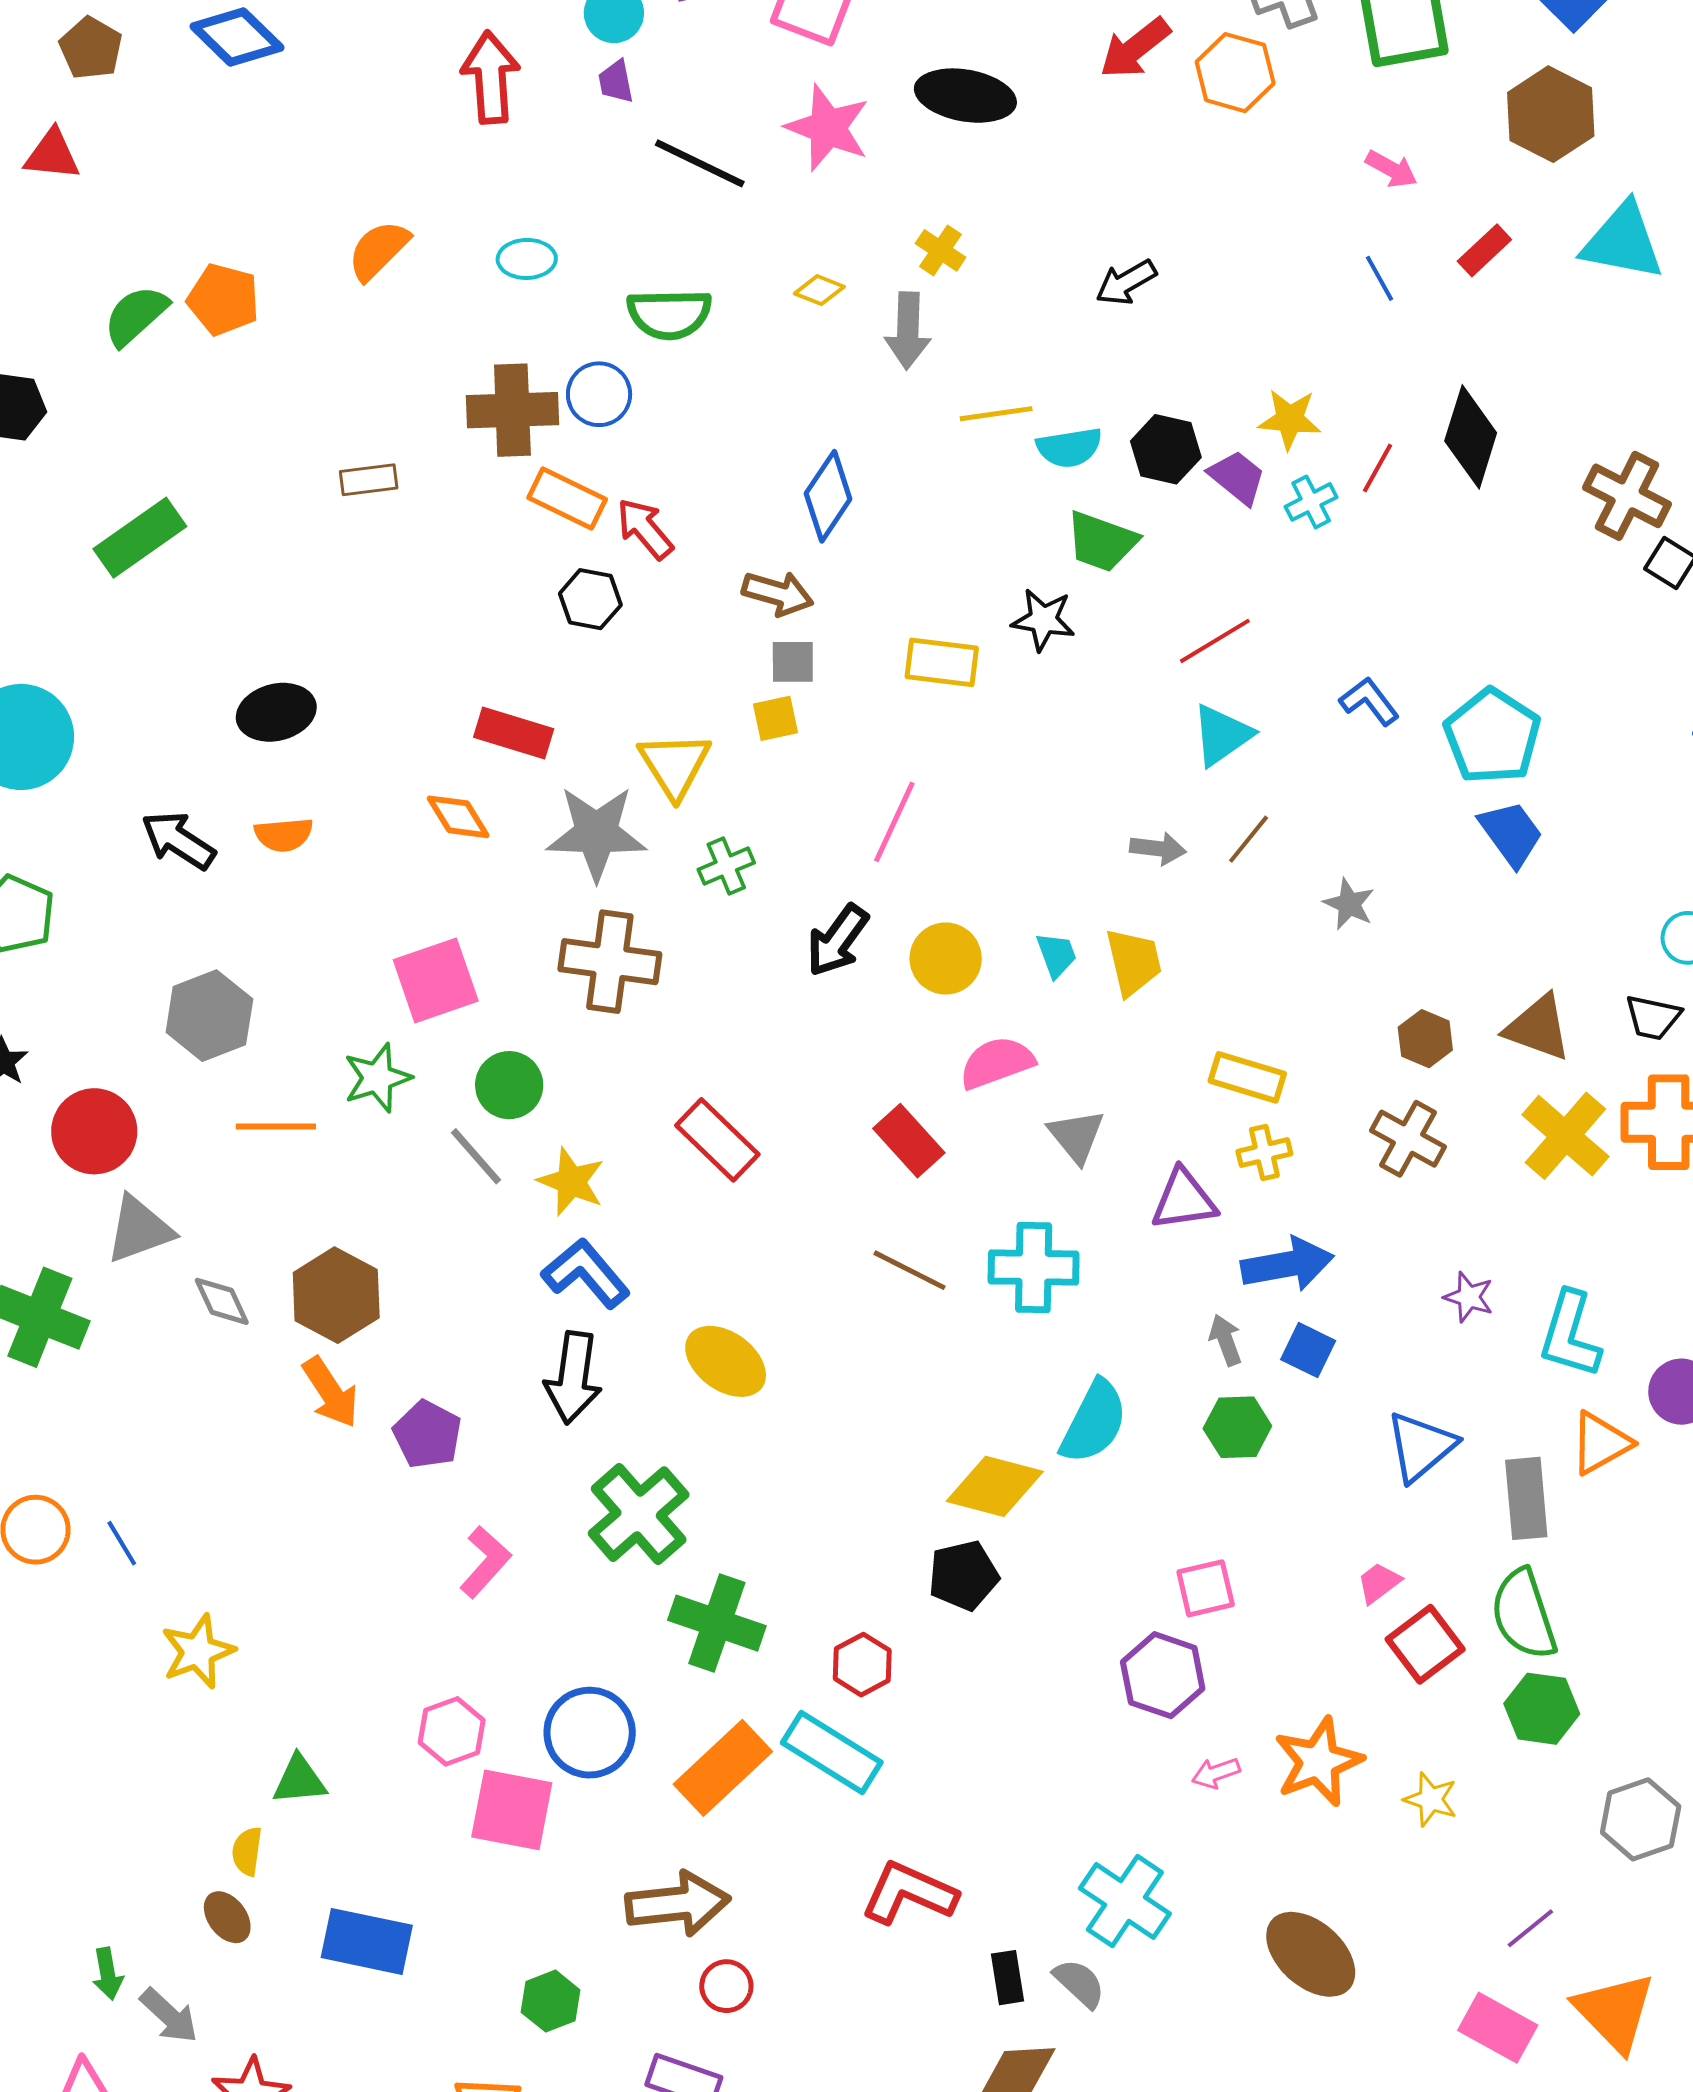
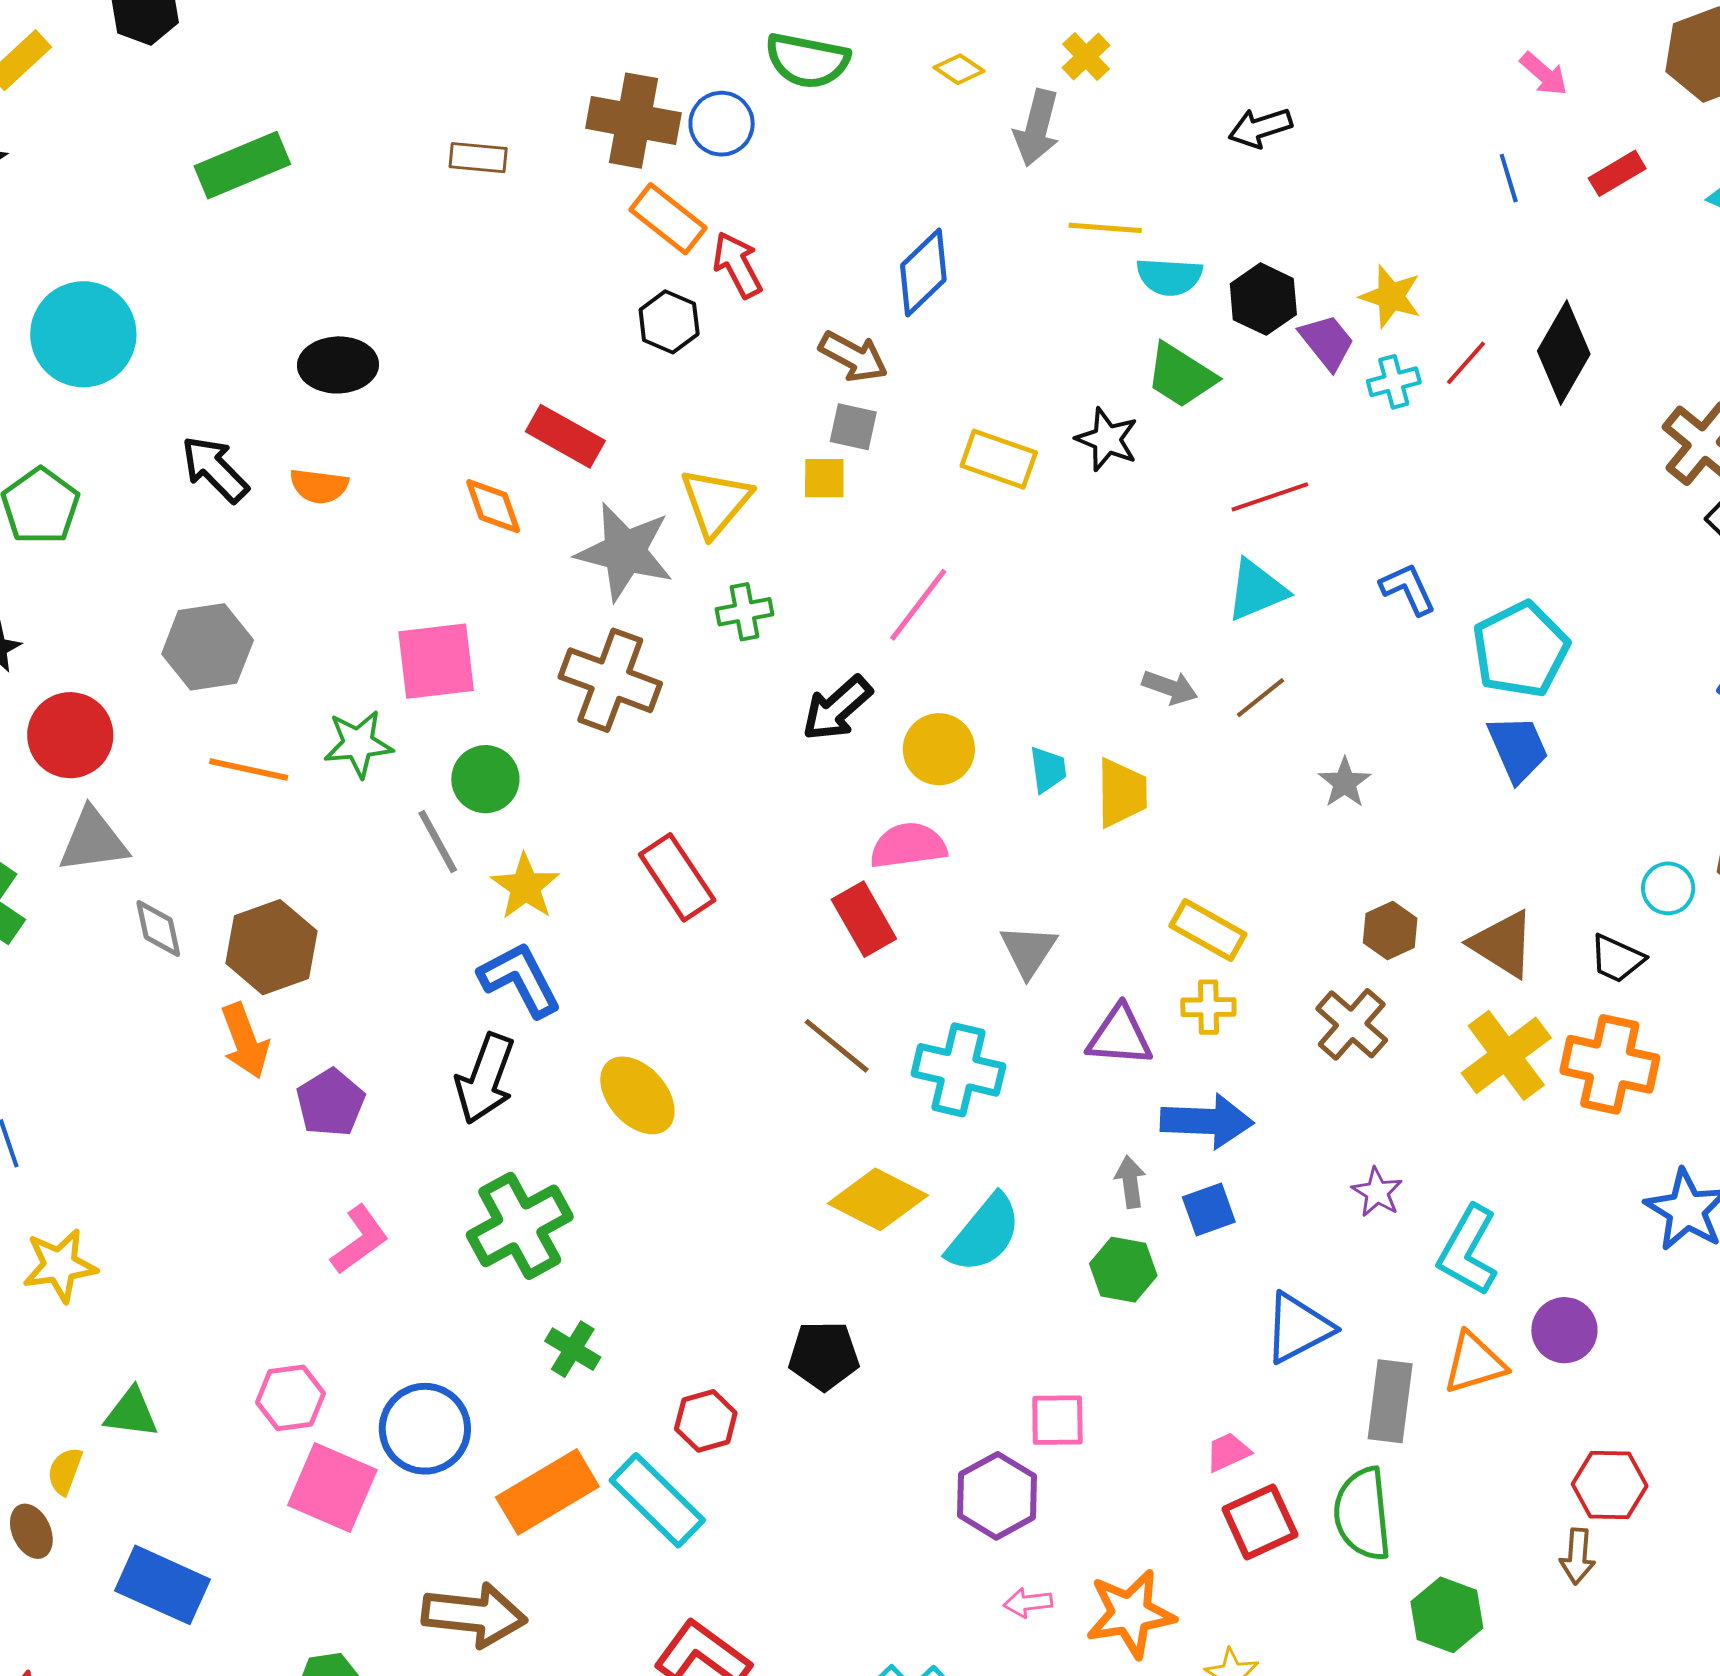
pink semicircle: (997, 1063) -> (908, 846), moved
blue square: (1308, 1350) -> (1209, 1209), turned 32
yellow diamond: (995, 1486) -> (878, 1199), moved
green cross: (717, 1623) -> (573, 1349), size x0.6
green hexagon: (1542, 1709) -> (1447, 1615), moved

